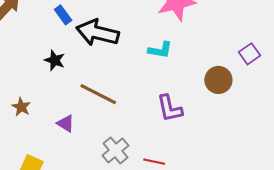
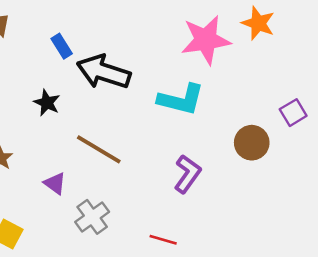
cyan L-shape: (160, 50) -> (181, 99), size x1.5
purple L-shape: (170, 108) -> (187, 174), turned -136
gray cross: (115, 150) -> (92, 217), moved

